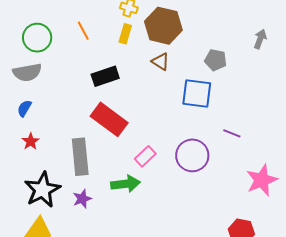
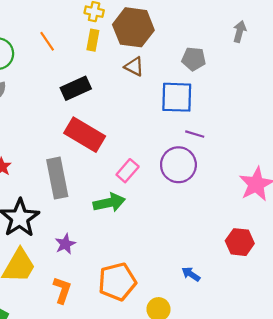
purple line: (232, 133) -> (195, 134), moved
purple star: (82, 199) -> (65, 244), moved

